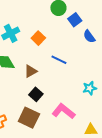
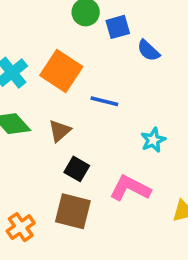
blue square: (75, 20) -> (118, 27), turned 32
orange square: (38, 38) -> (61, 71), size x1.6
cyan star: (90, 88) -> (153, 140), moved

